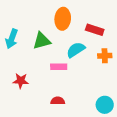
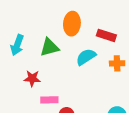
pink rectangle: (59, 67) -> (49, 100), moved
red star: (21, 81) -> (32, 78), moved

